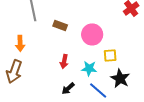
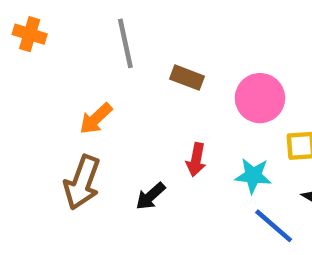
orange arrow: (20, 43) -> (96, 119), turned 49
black arrow: (68, 88) -> (151, 196), moved

